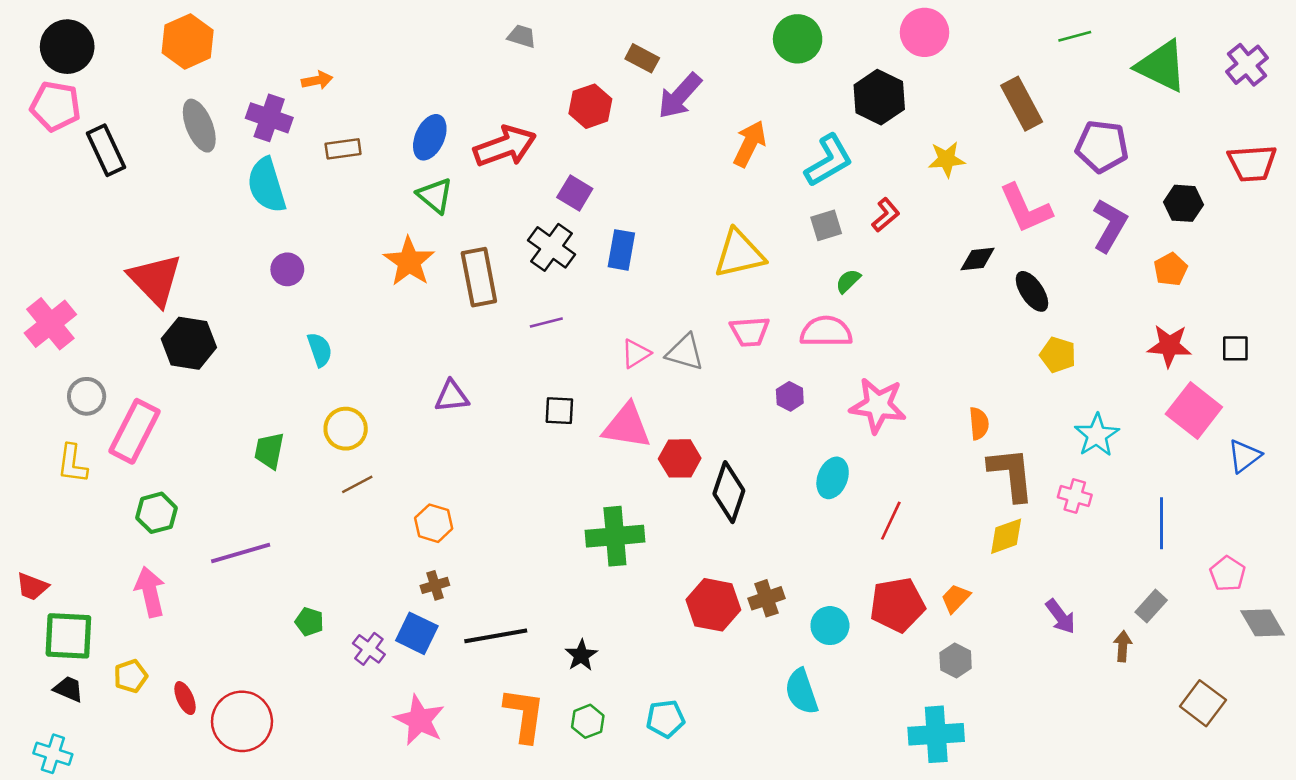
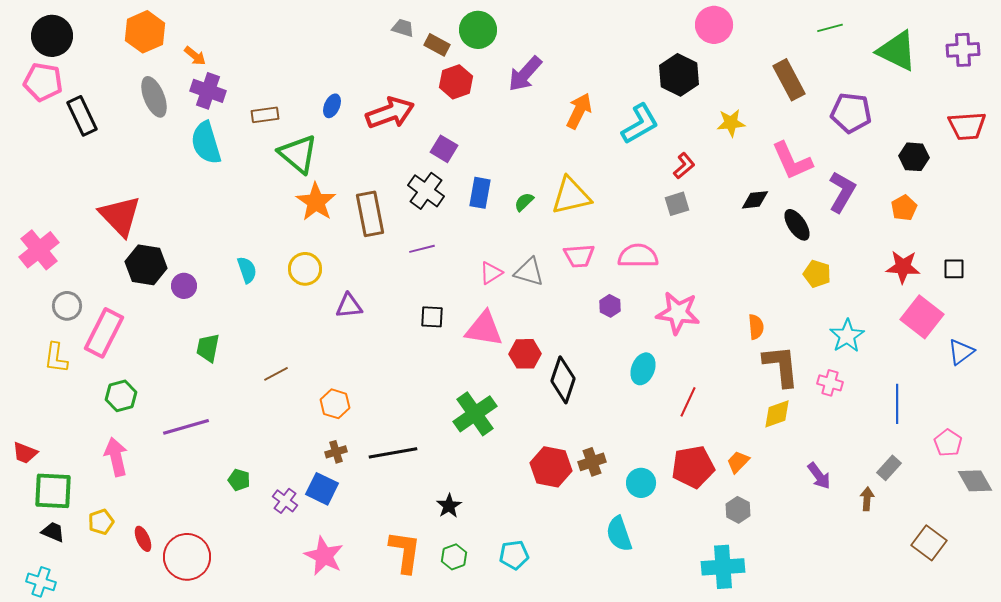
green circle: (798, 39) -> (478, 30), moved
brown rectangle: (642, 58) -> (437, 45), moved
purple cross: (1247, 65) -> (963, 50), turned 36
orange arrow: (317, 80) -> (195, 56), moved, turned 50
blue ellipse: (430, 137) -> (332, 106), size x0.7
green triangle: (435, 196) -> (298, 154), moved, size x1.4
gray square: (826, 225) -> (677, 204), moved
purple L-shape: (1110, 225) -> (842, 192), moved
purple circle: (287, 269) -> (184, 286), moved
green semicircle: (848, 281) -> (524, 202), moved
yellow circle: (346, 429) -> (305, 269), moved
green cross: (615, 536) -> (475, 414), turned -30
black line: (496, 636) -> (393, 453), moved

